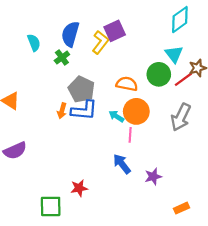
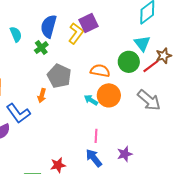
blue L-shape: (84, 110) -> (18, 113), moved, turned 50
gray arrow: (181, 117) -> (149, 100), turned -75
pink line: (130, 135) -> (96, 136), moved
blue arrow: (122, 164) -> (94, 158), moved

